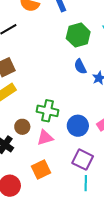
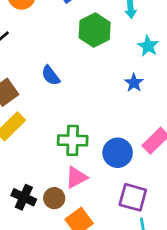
blue semicircle: (80, 67) -> (51, 76), moved
brown circle: (22, 127) -> (54, 198), moved

